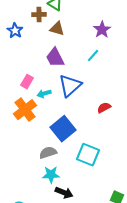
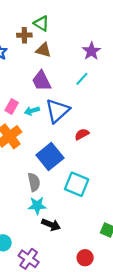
cyan arrow: (44, 94) -> (32, 111), moved
red semicircle: (104, 108) -> (82, 134), moved
gray semicircle: (48, 153) -> (34, 182), turned 96

